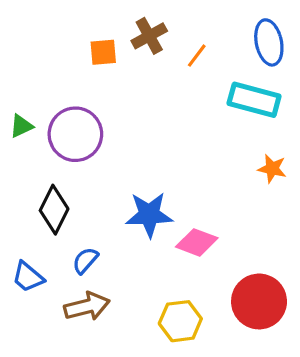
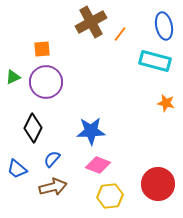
brown cross: (149, 36) -> (91, 22), size x1.4
orange square: (103, 52) -> (42, 49), moved
pink diamond: (197, 242) -> (98, 165), moved

